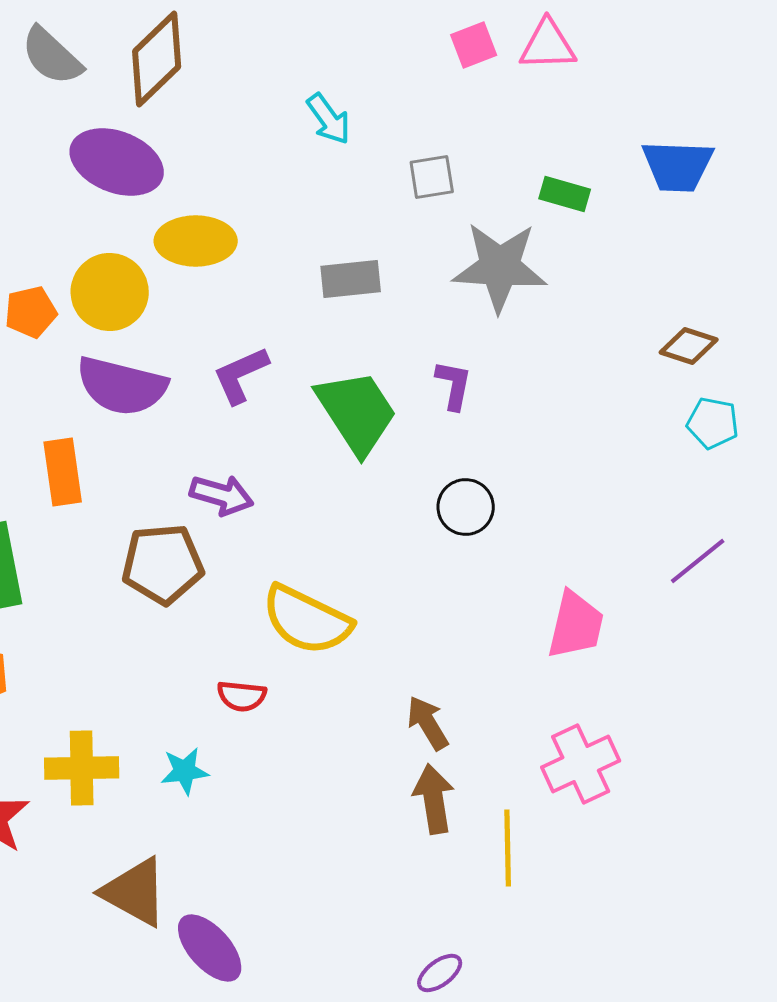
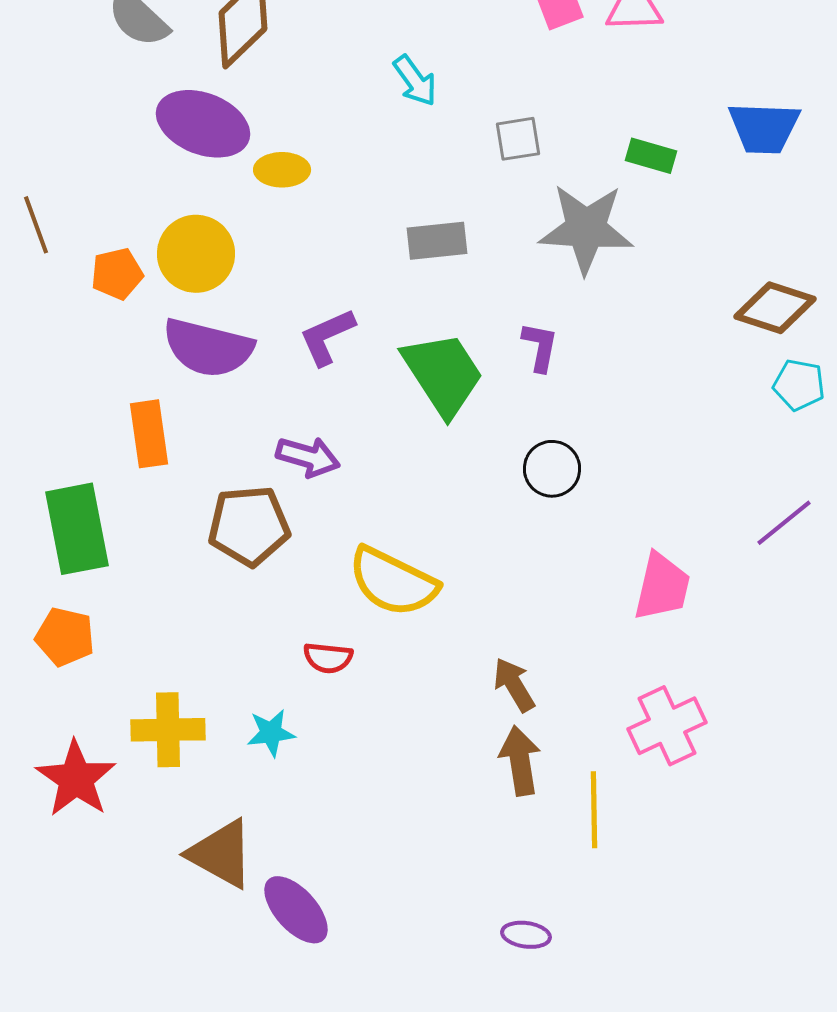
yellow ellipse: (196, 241) -> (282, 170), moved, size x0.7
brown diamond: (689, 346) -> (775, 308), size x1.4
purple ellipse: (440, 973) -> (526, 935), turned 45

